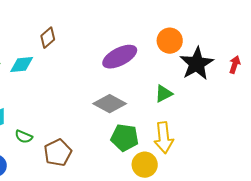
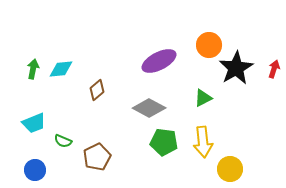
brown diamond: (48, 38) -> (97, 90), moved
yellow circle: (145, 165) -> (230, 169), moved

